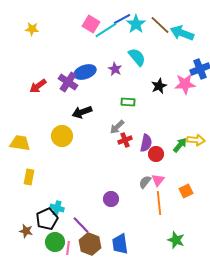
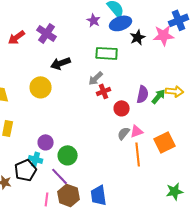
blue ellipse: (85, 72) -> (121, 23), moved
green rectangle: (128, 102) -> (107, 53), size x1.5
purple semicircle: (146, 143) -> (143, 94), moved
red circle: (156, 154) -> (122, 108), moved
pink triangle: (158, 180) -> (137, 131), turned 32
orange square: (186, 191) -> (165, 142), size x1.5
purple circle: (111, 199) -> (46, 142), moved
green star: (176, 240) -> (175, 191), moved, turned -30
green circle: (55, 242) -> (68, 155), moved

